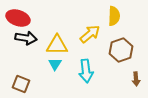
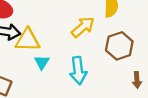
yellow triangle: (57, 45) -> (28, 40), moved

